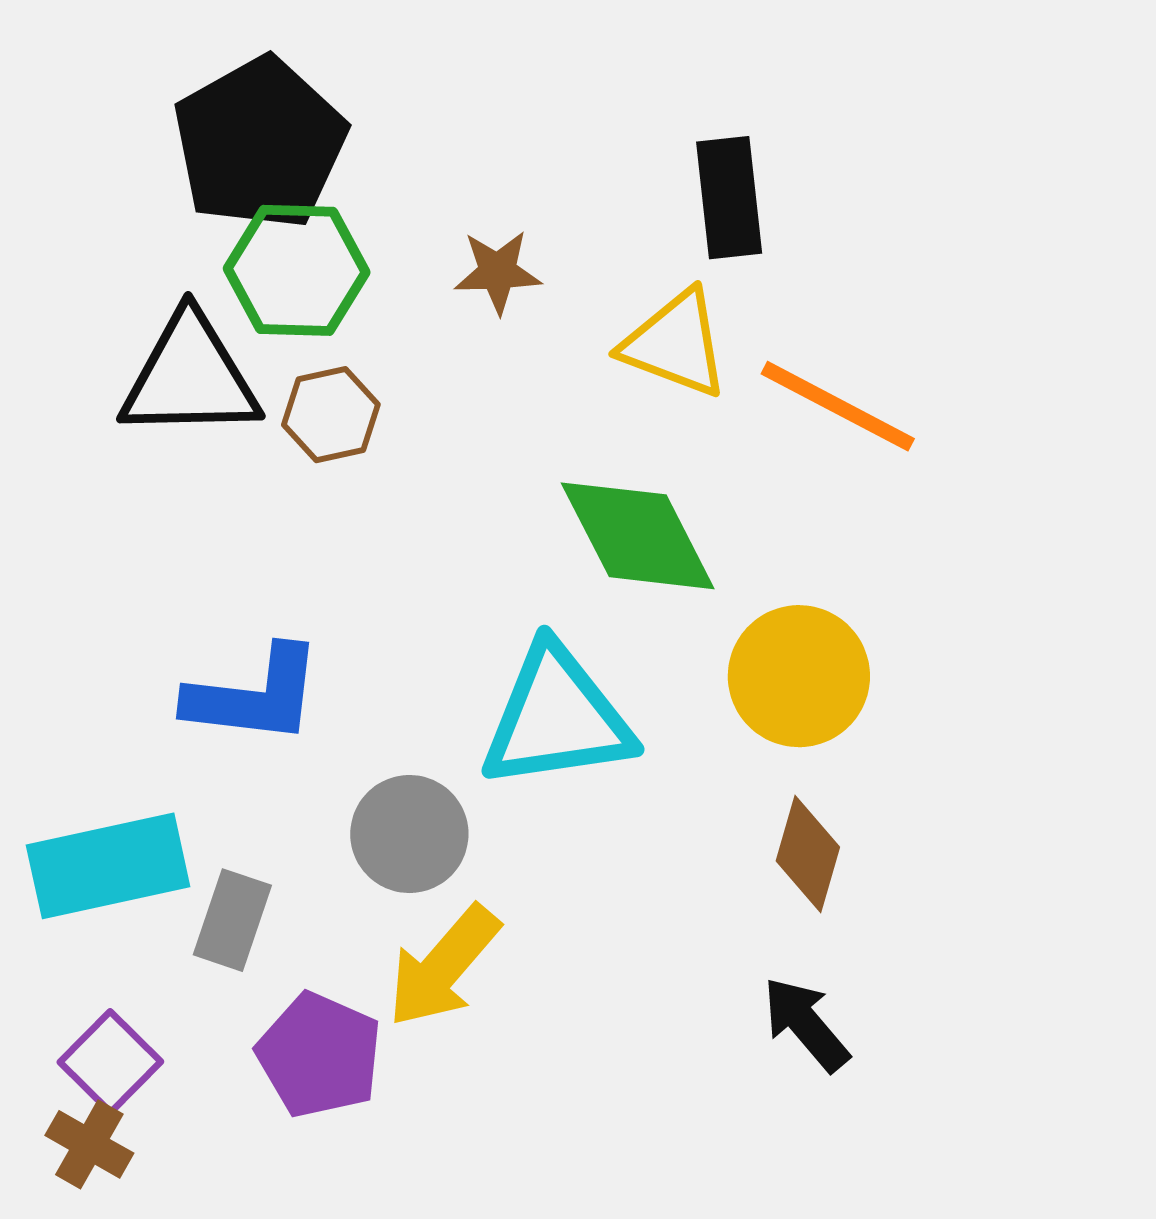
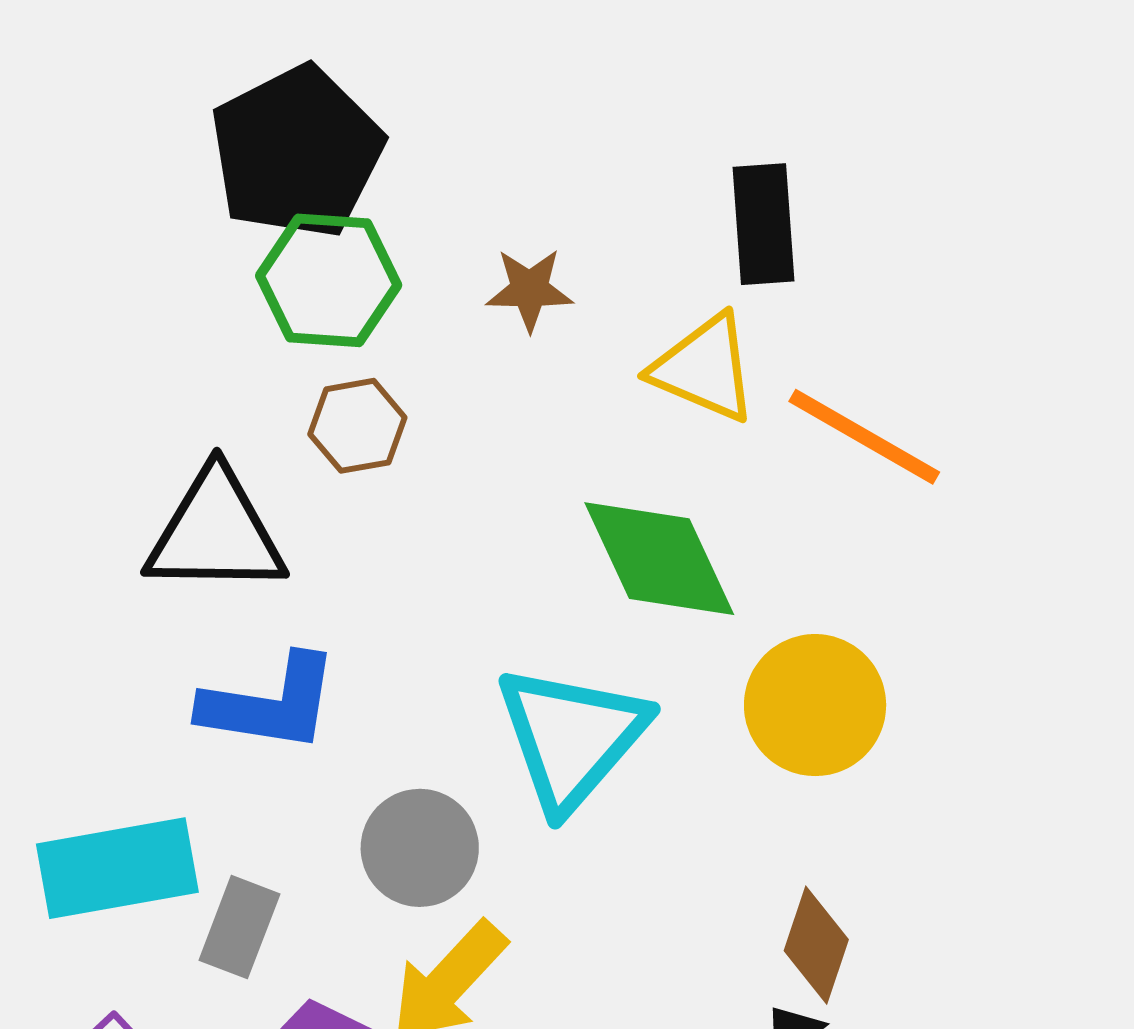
black triangle: (190, 377) -> (216, 533), moved
cyan triangle: (557, 718) -> (571, 737), turned -43
brown diamond: (808, 854) -> (816, 945), moved

